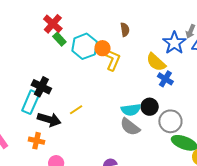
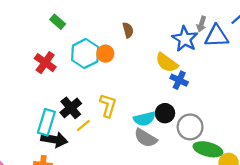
red cross: (53, 24) -> (45, 63), moved
green rectangle: (59, 39) -> (58, 22), moved
yellow L-shape: (113, 60) -> (108, 105), moved
black cross: (41, 87) -> (71, 108), moved, turned 30
cyan rectangle: (31, 102) -> (46, 122), moved

